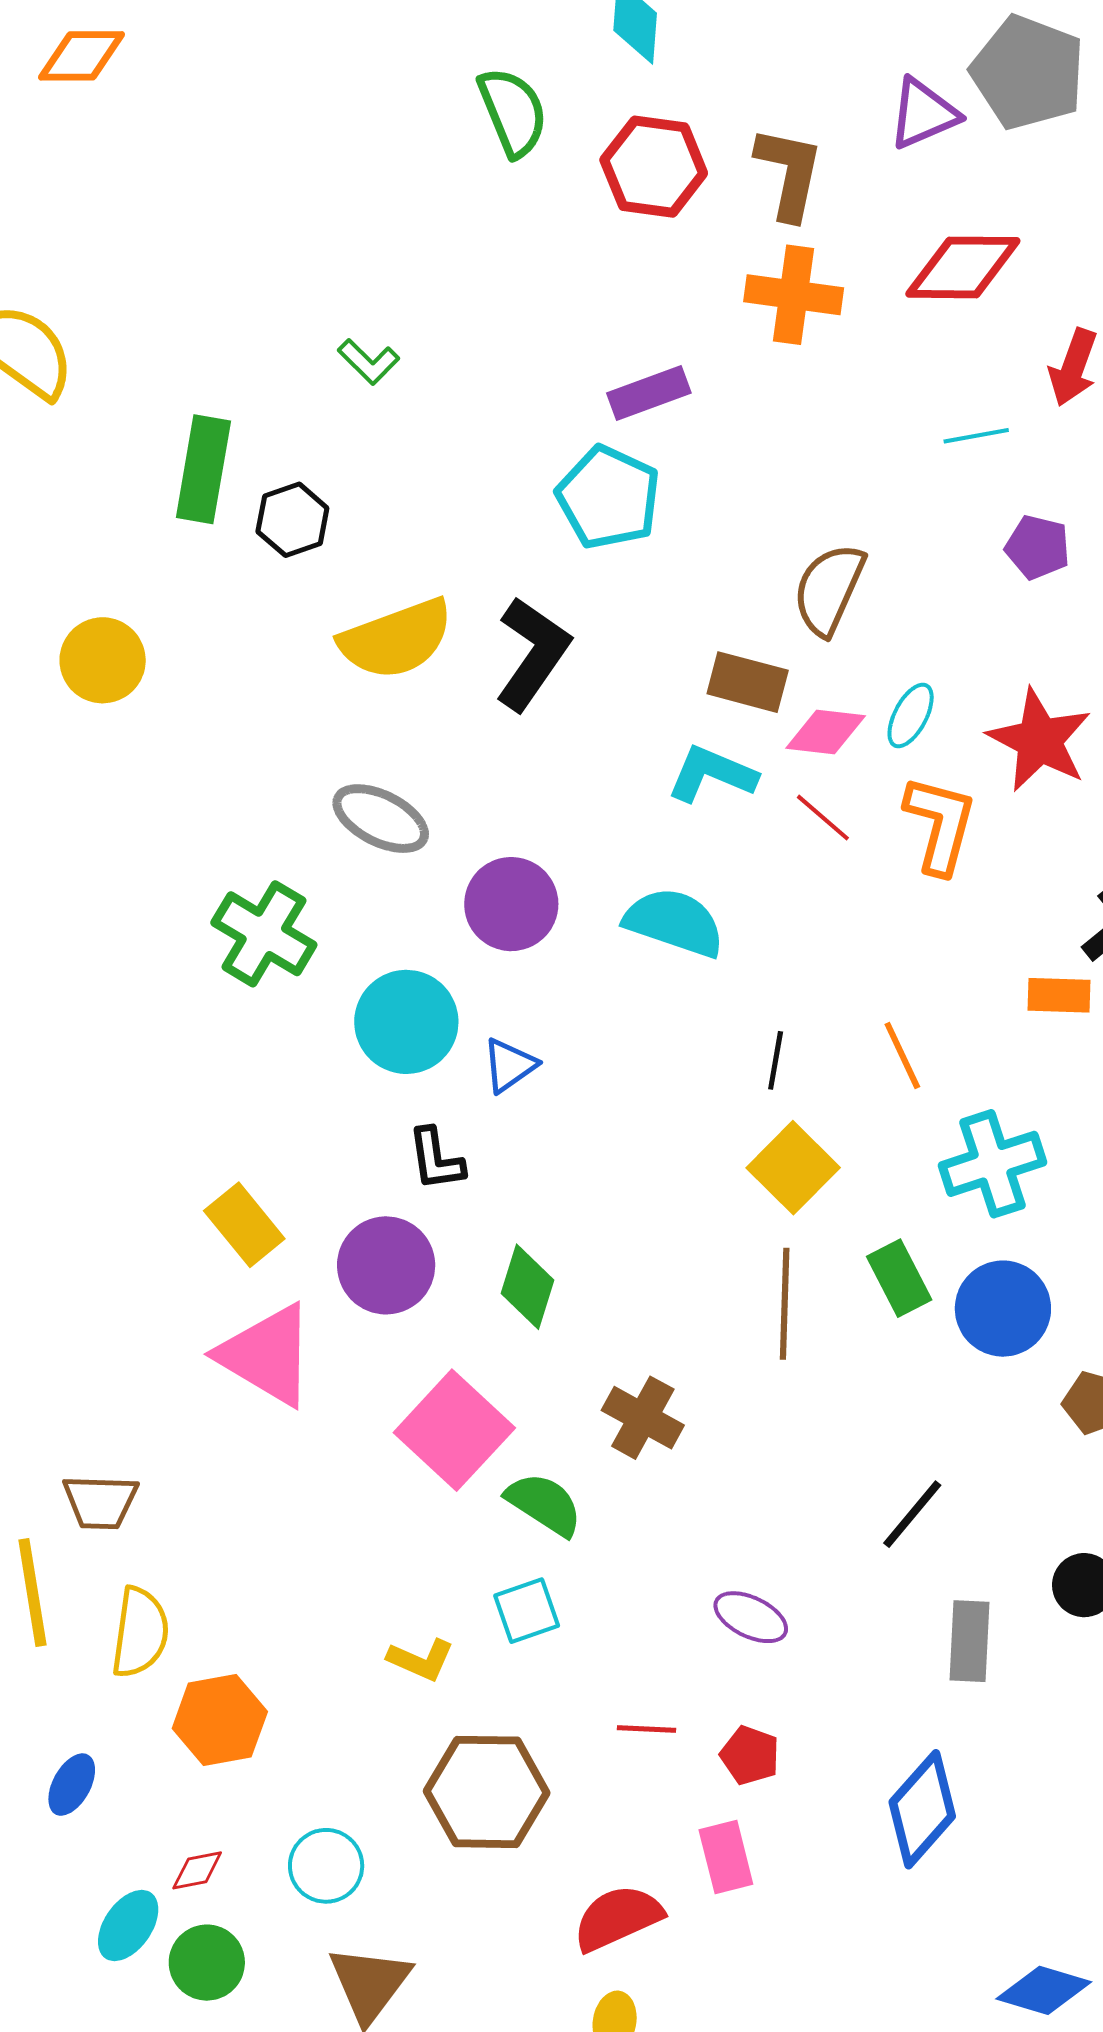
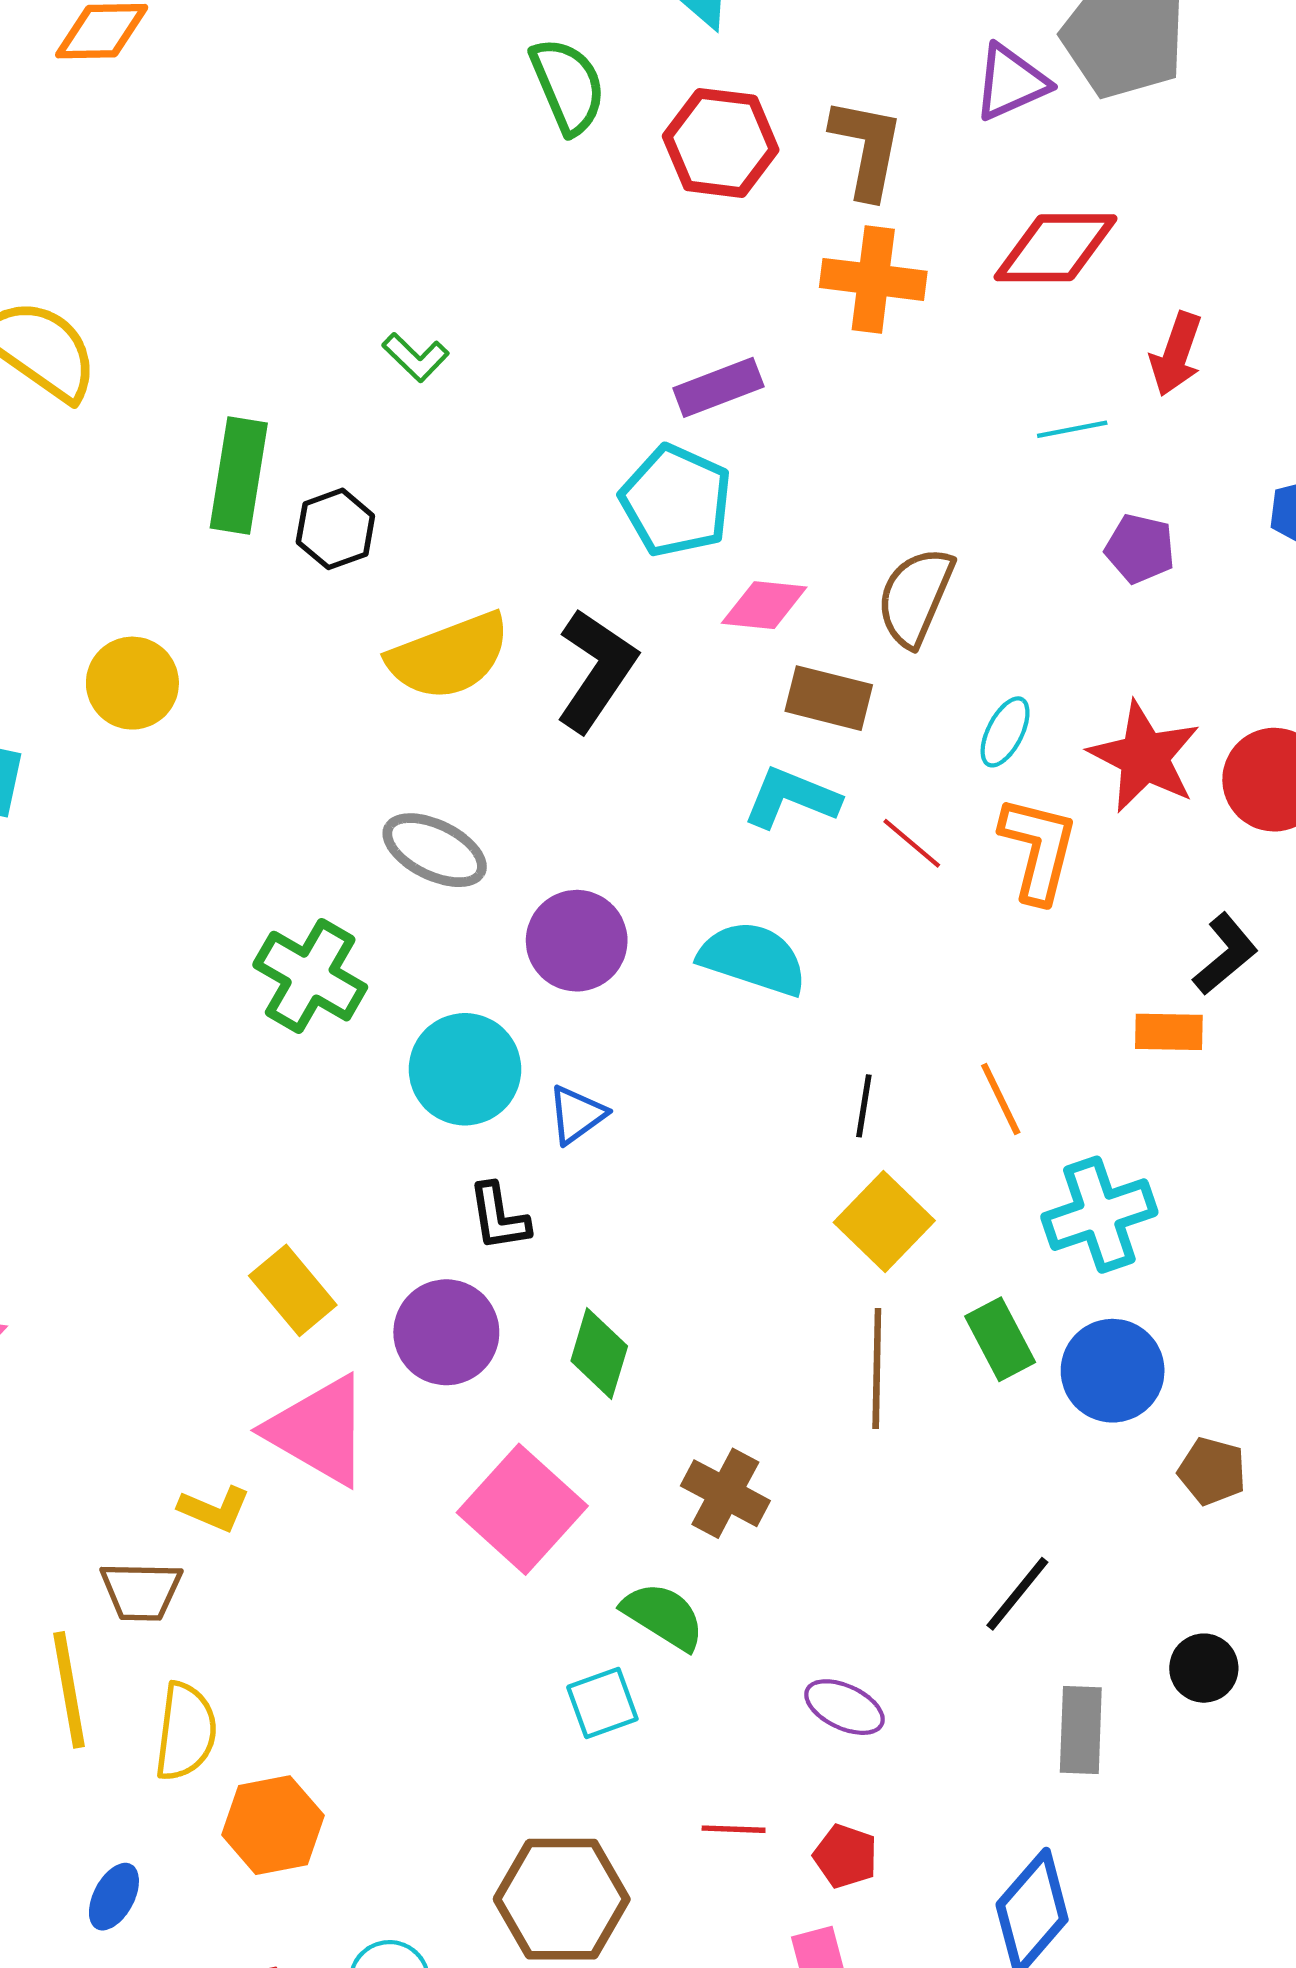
pink diamond: (826, 732) -> (764, 605), moved
green semicircle: (544, 1504) -> (663, 1616), moved
yellow L-shape: (421, 1660) -> (214, 1509), moved

